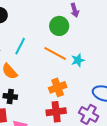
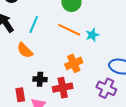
black cross: (10, 96) -> (40, 79), moved
red cross: (56, 112) -> (63, 88), moved

